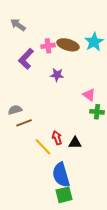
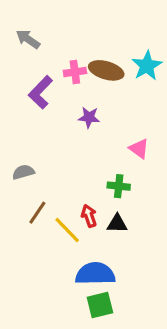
green cross: (97, 112) -> (119, 186), moved
brown line: (24, 123) -> (37, 213), moved, turned -35
blue semicircle: (61, 175) -> (95, 274), turned 105

